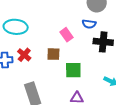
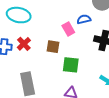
blue semicircle: (89, 24) -> (84, 19), moved, turned 152

